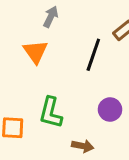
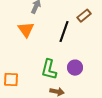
green L-shape: (51, 113) -> (49, 70), moved

